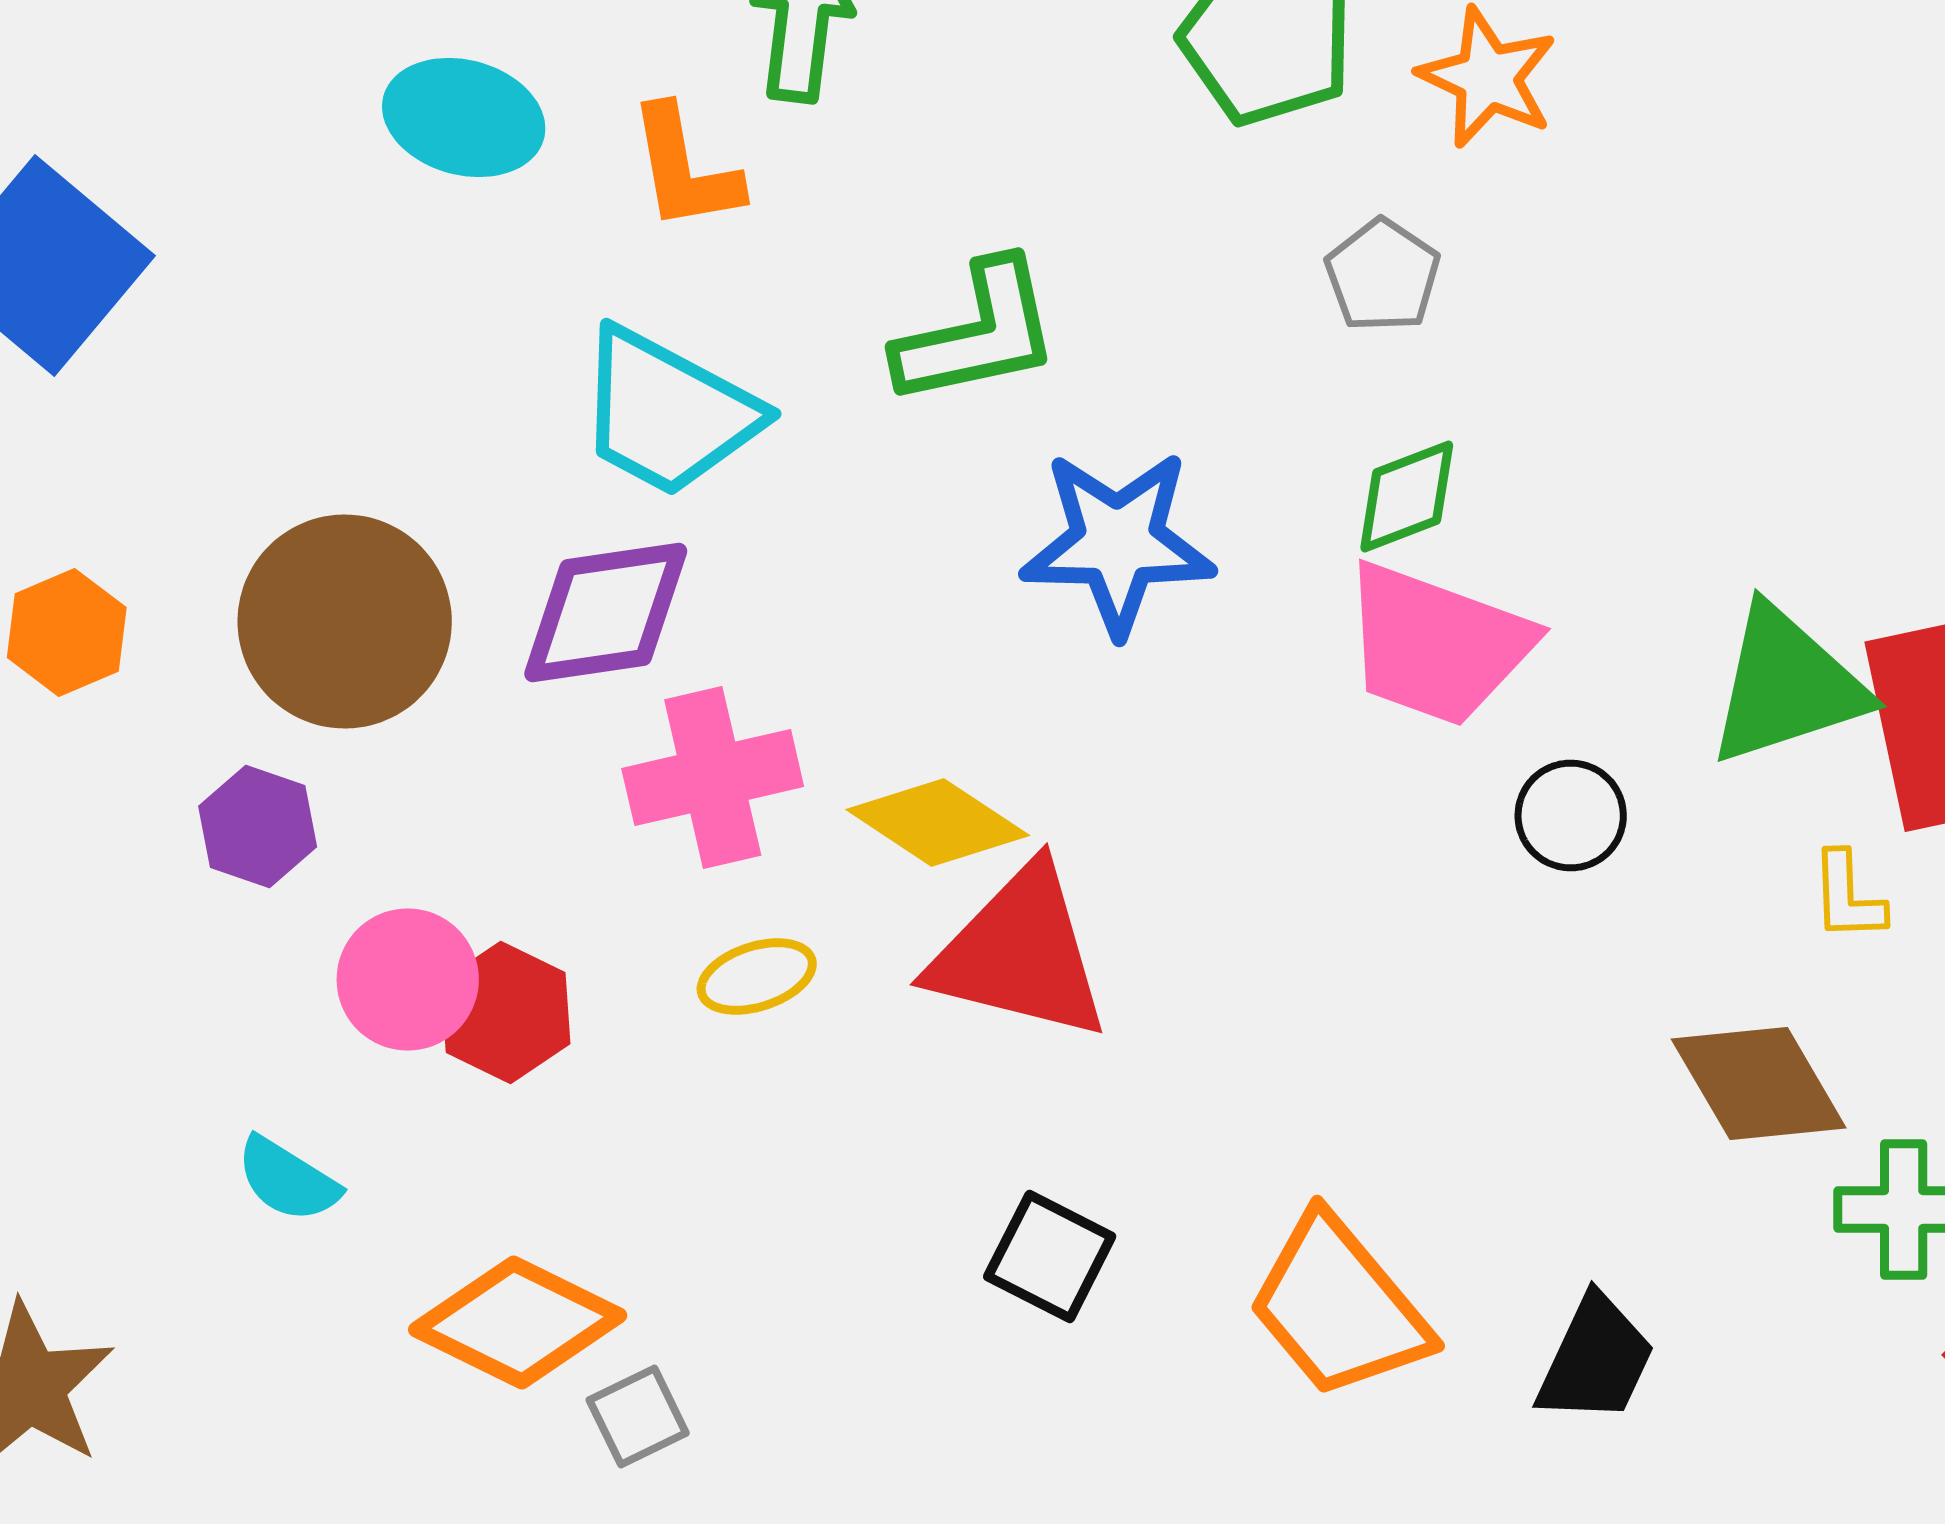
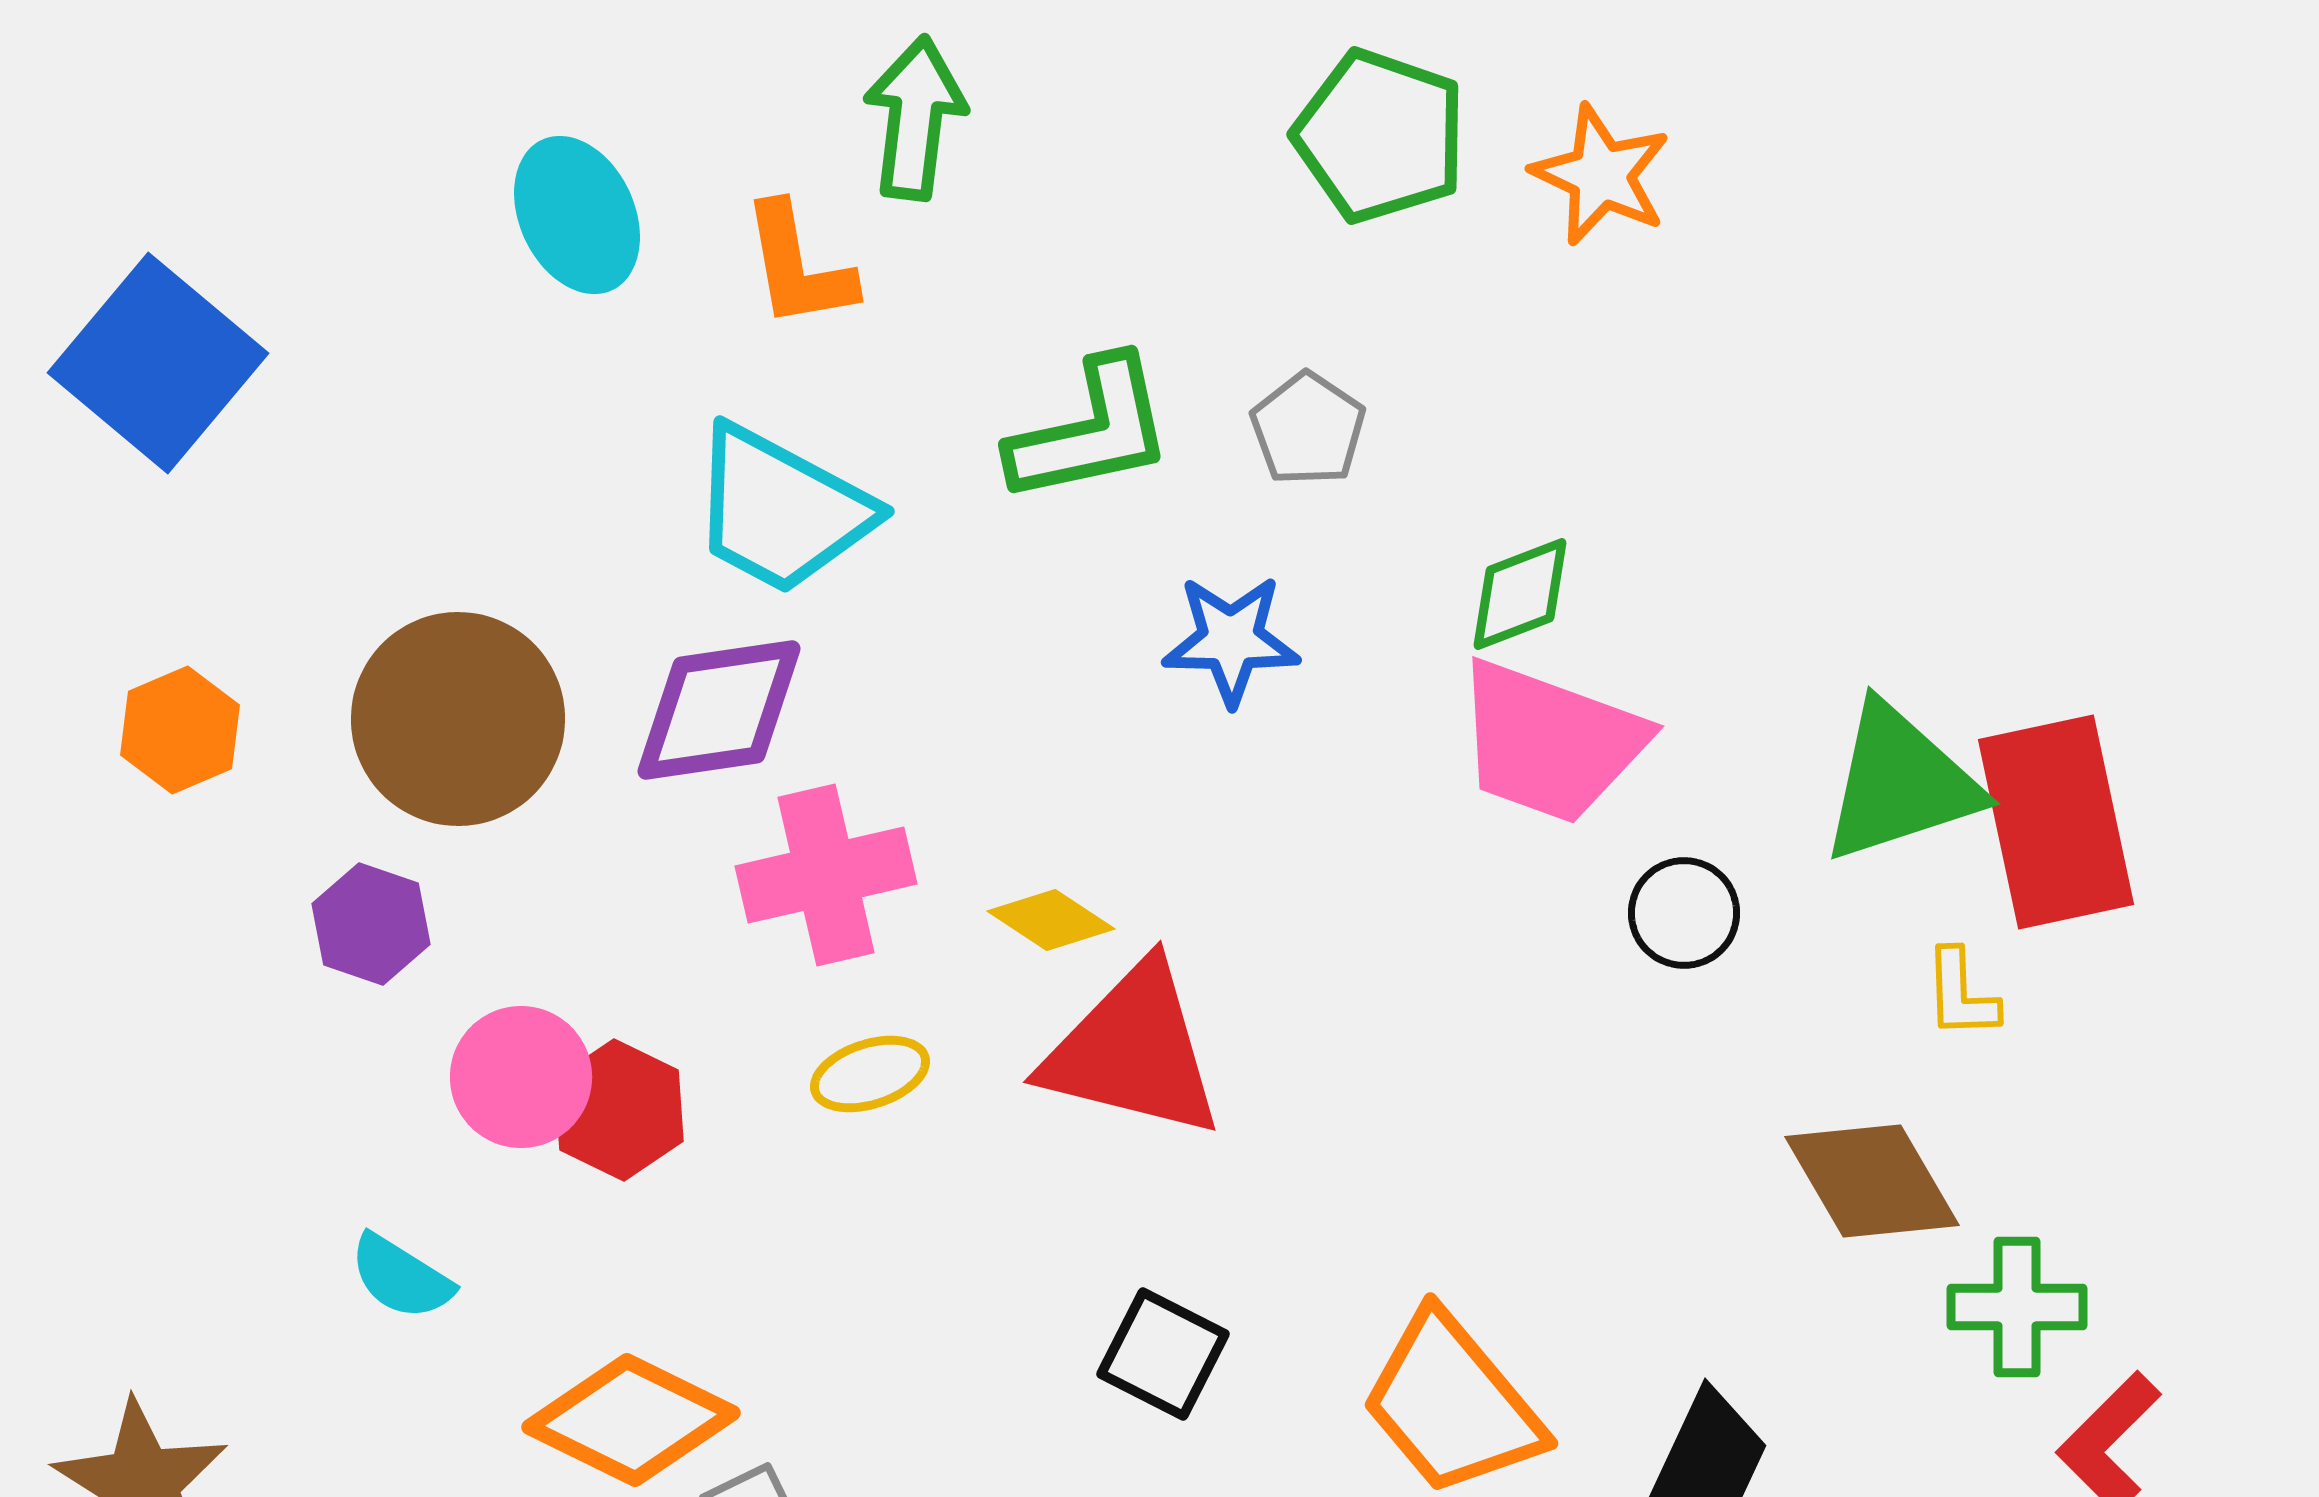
cyan ellipse: (464, 118) -> (577, 215), turned 50
gray pentagon: (1383, 276) -> (1308, 429), moved
blue star: (1118, 542) -> (1231, 640), size x0.7
yellow diamond: (938, 822) -> (1051, 920), size x0.7

